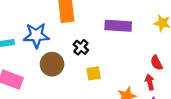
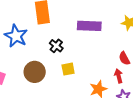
blue star: (36, 35) -> (16, 36), turned 30
brown circle: (52, 64) -> (35, 72), moved

